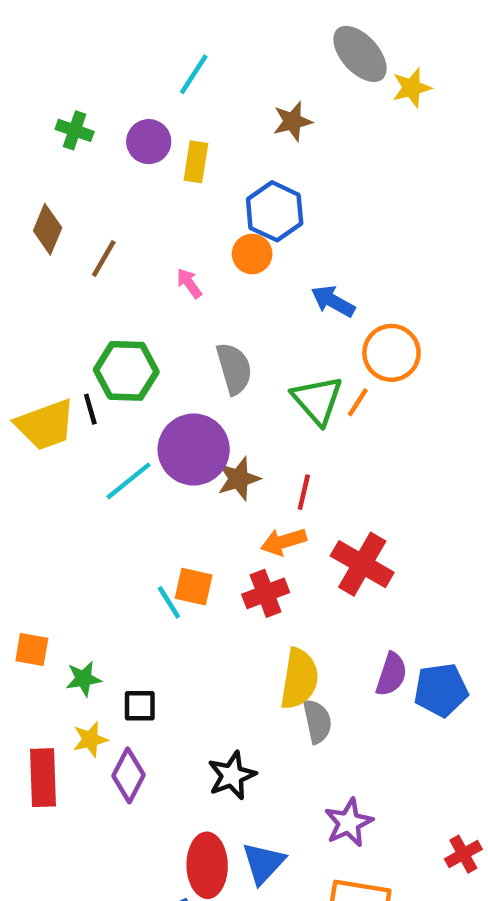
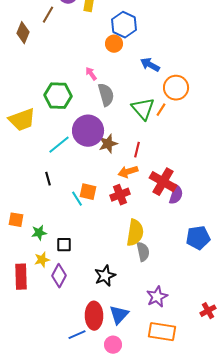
brown line: (104, 258) -> (48, 15), moved
pink arrow: (189, 283) -> (91, 74), moved
black line: (90, 409) -> (48, 179), moved
purple semicircle: (391, 674) -> (176, 195), moved

